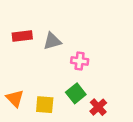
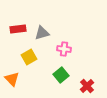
yellow square: (45, 105) -> (29, 57), moved, turned -35
red cross: (98, 107) -> (87, 86), moved

